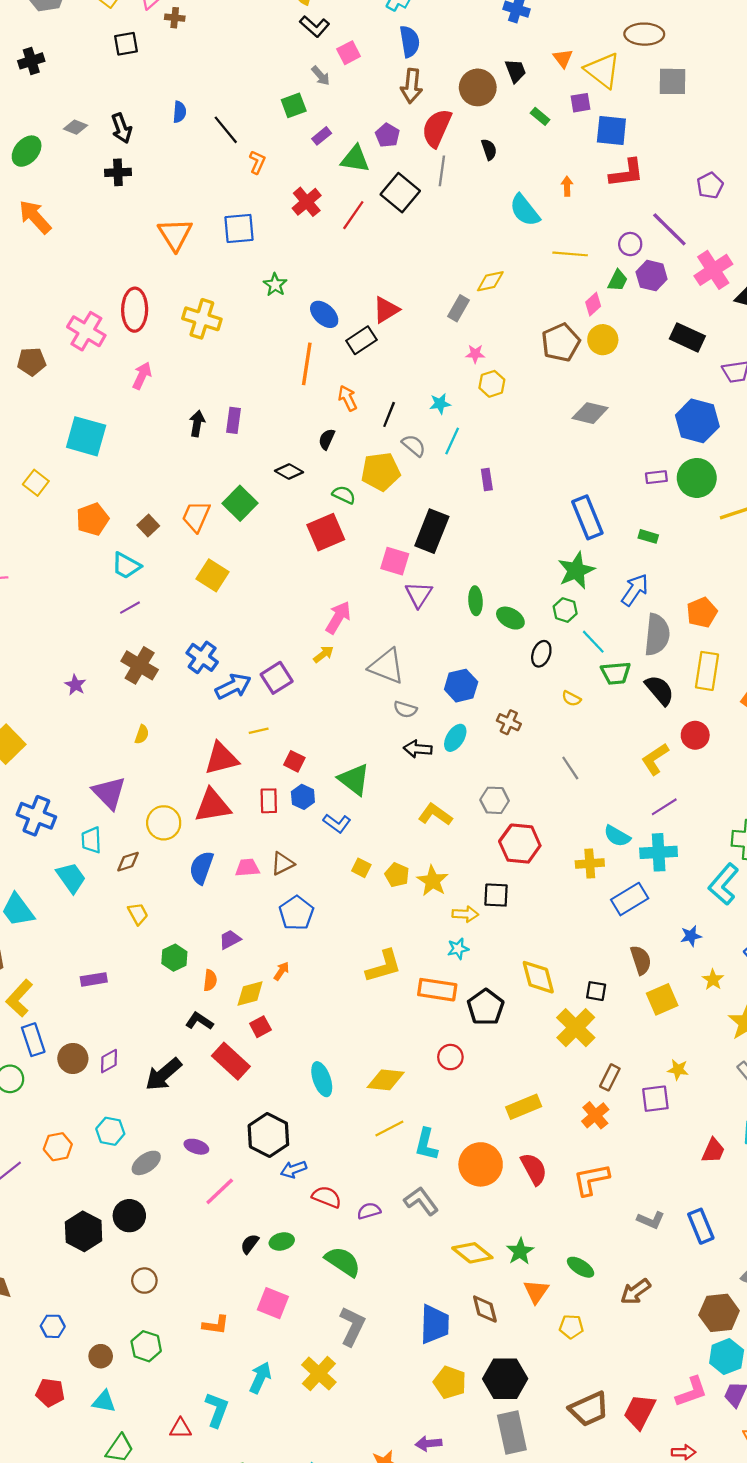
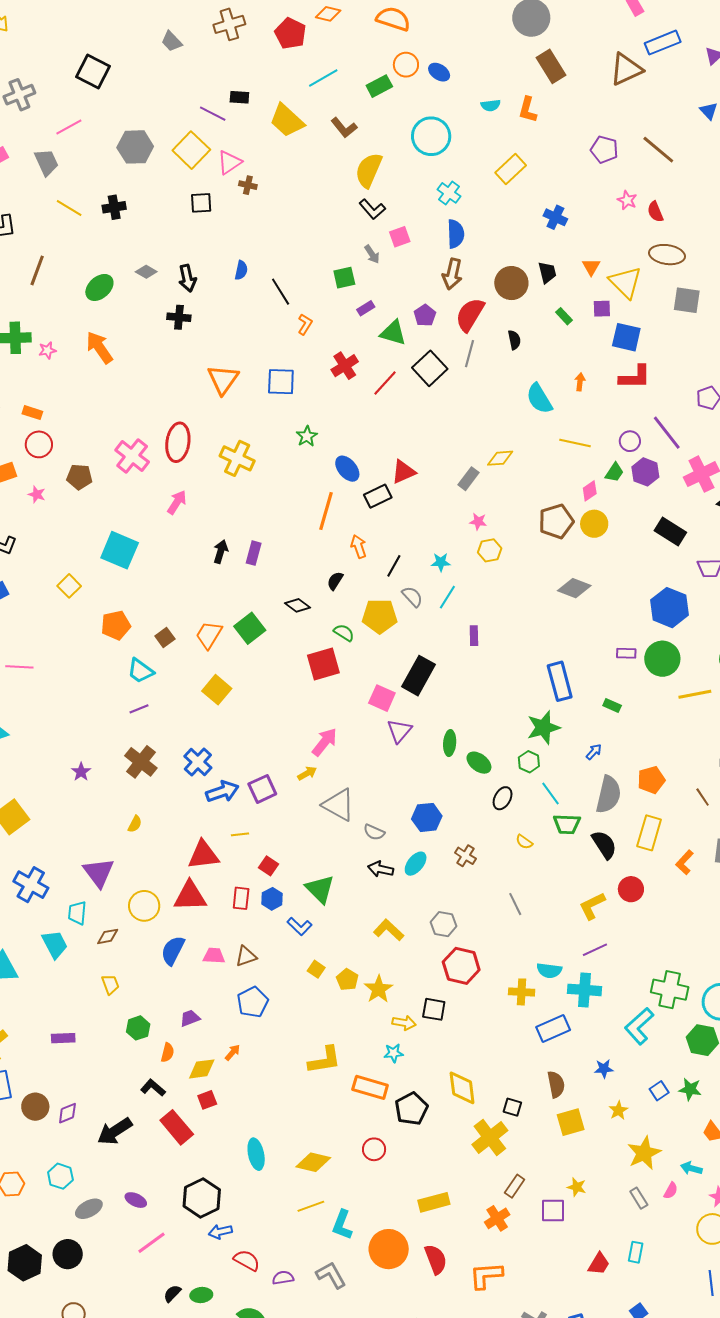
blue arrow: (635, 590) -> (594, 752), size x0.6
gray triangle: (387, 666) -> (339, 805), moved
cyan semicircle: (617, 836) -> (549, 970), turned -30

